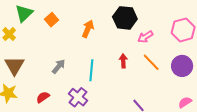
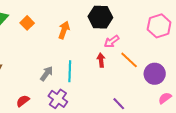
pink arrow: (145, 37) -> (112, 41), moved
gray arrow: (59, 66) -> (47, 74), moved
purple circle: (182, 66) -> (155, 74), moved

